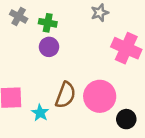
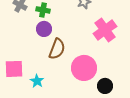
pink cross: (126, 48) -> (105, 30), turned 30
brown semicircle: (65, 95) -> (57, 49), moved

